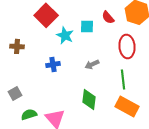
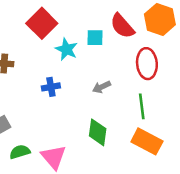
red semicircle: (108, 17) -> (122, 26), size x1.5

